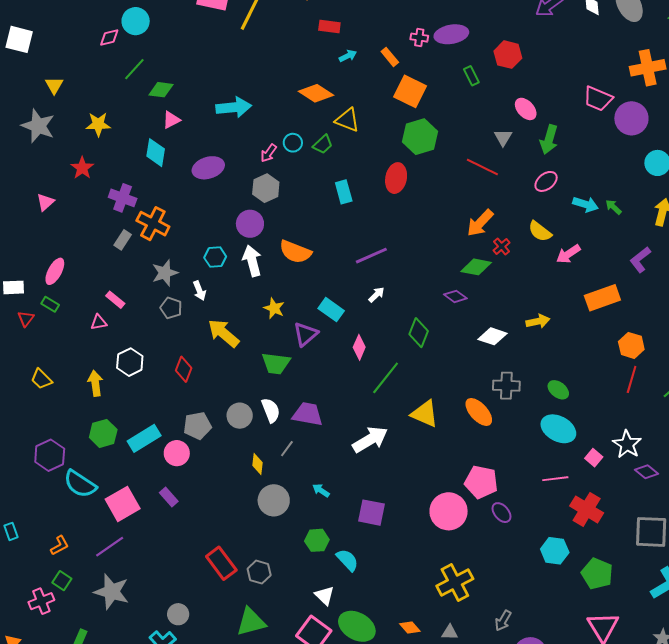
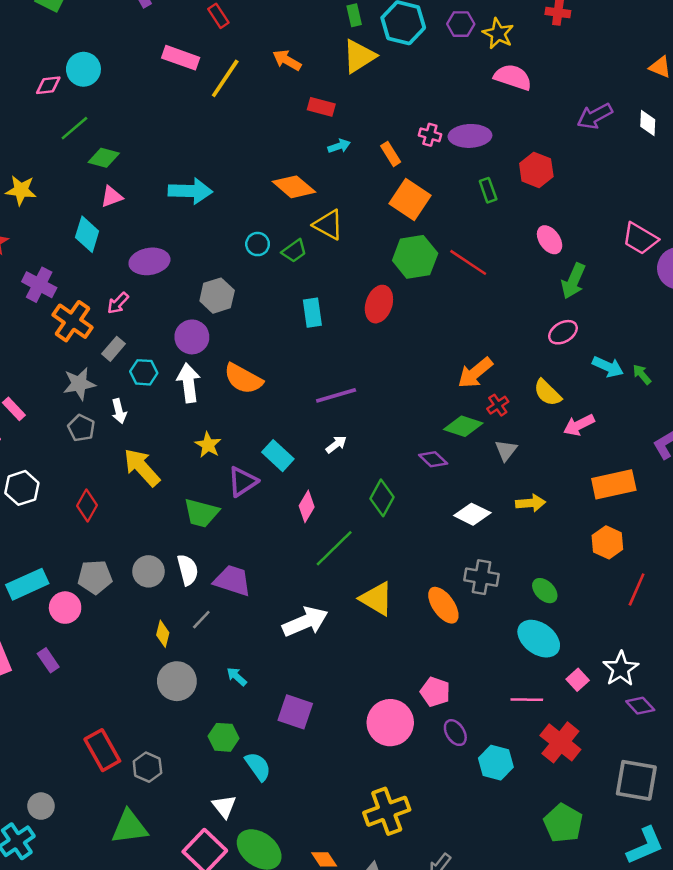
gray triangle: (503, 137) -> (506, 450), moved
pink arrow: (269, 153) -> (118, 303), moved
red line: (482, 167) -> (468, 262), moved
gray rectangle: (123, 240) -> (113, 349), moved
orange hexagon: (631, 345) -> (607, 542), moved
pink pentagon: (481, 482) -> (435, 692), size x0.7
cyan hexagon: (555, 551) -> (496, 763), moved

